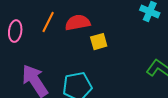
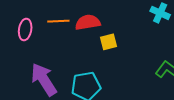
orange line: (48, 22) -> (58, 21), turned 60

